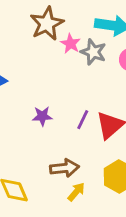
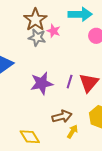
gray star: (93, 52) -> (37, 38), moved
purple star: (42, 116) -> (42, 83), size x1.6

